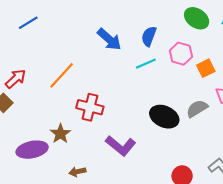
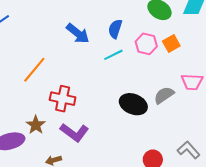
orange square: (206, 68) -> (171, 44), moved
purple L-shape: (121, 146) -> (74, 132), moved

